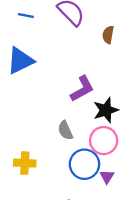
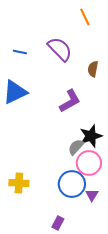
purple L-shape: (82, 89) -> (70, 101), moved
gray semicircle: (65, 130) -> (76, 147), moved, turned 66

